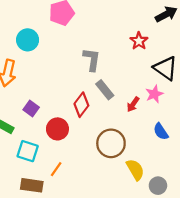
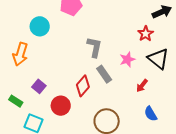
red star: (139, 41) -> (146, 34), moved
pink star: (154, 94) -> (127, 59), moved
red arrow: (133, 104) -> (142, 86), moved

